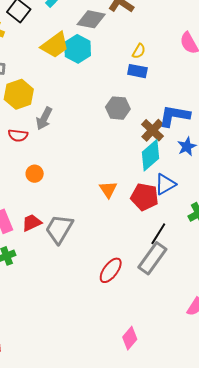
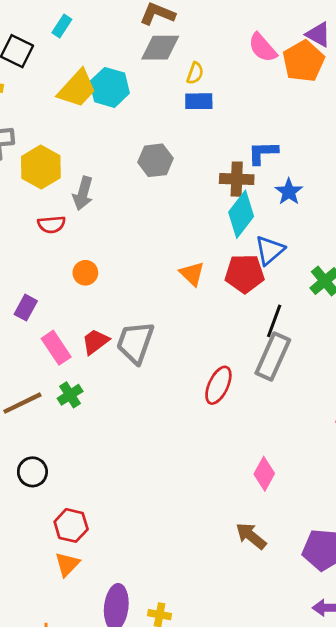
gray diamond: (91, 19) -> (160, 48), moved
gray hexagon: (118, 108) -> (155, 160), moved
blue L-shape: (174, 116) -> (263, 153), size x0.7
brown cross: (153, 130) -> (237, 179), turned -30

